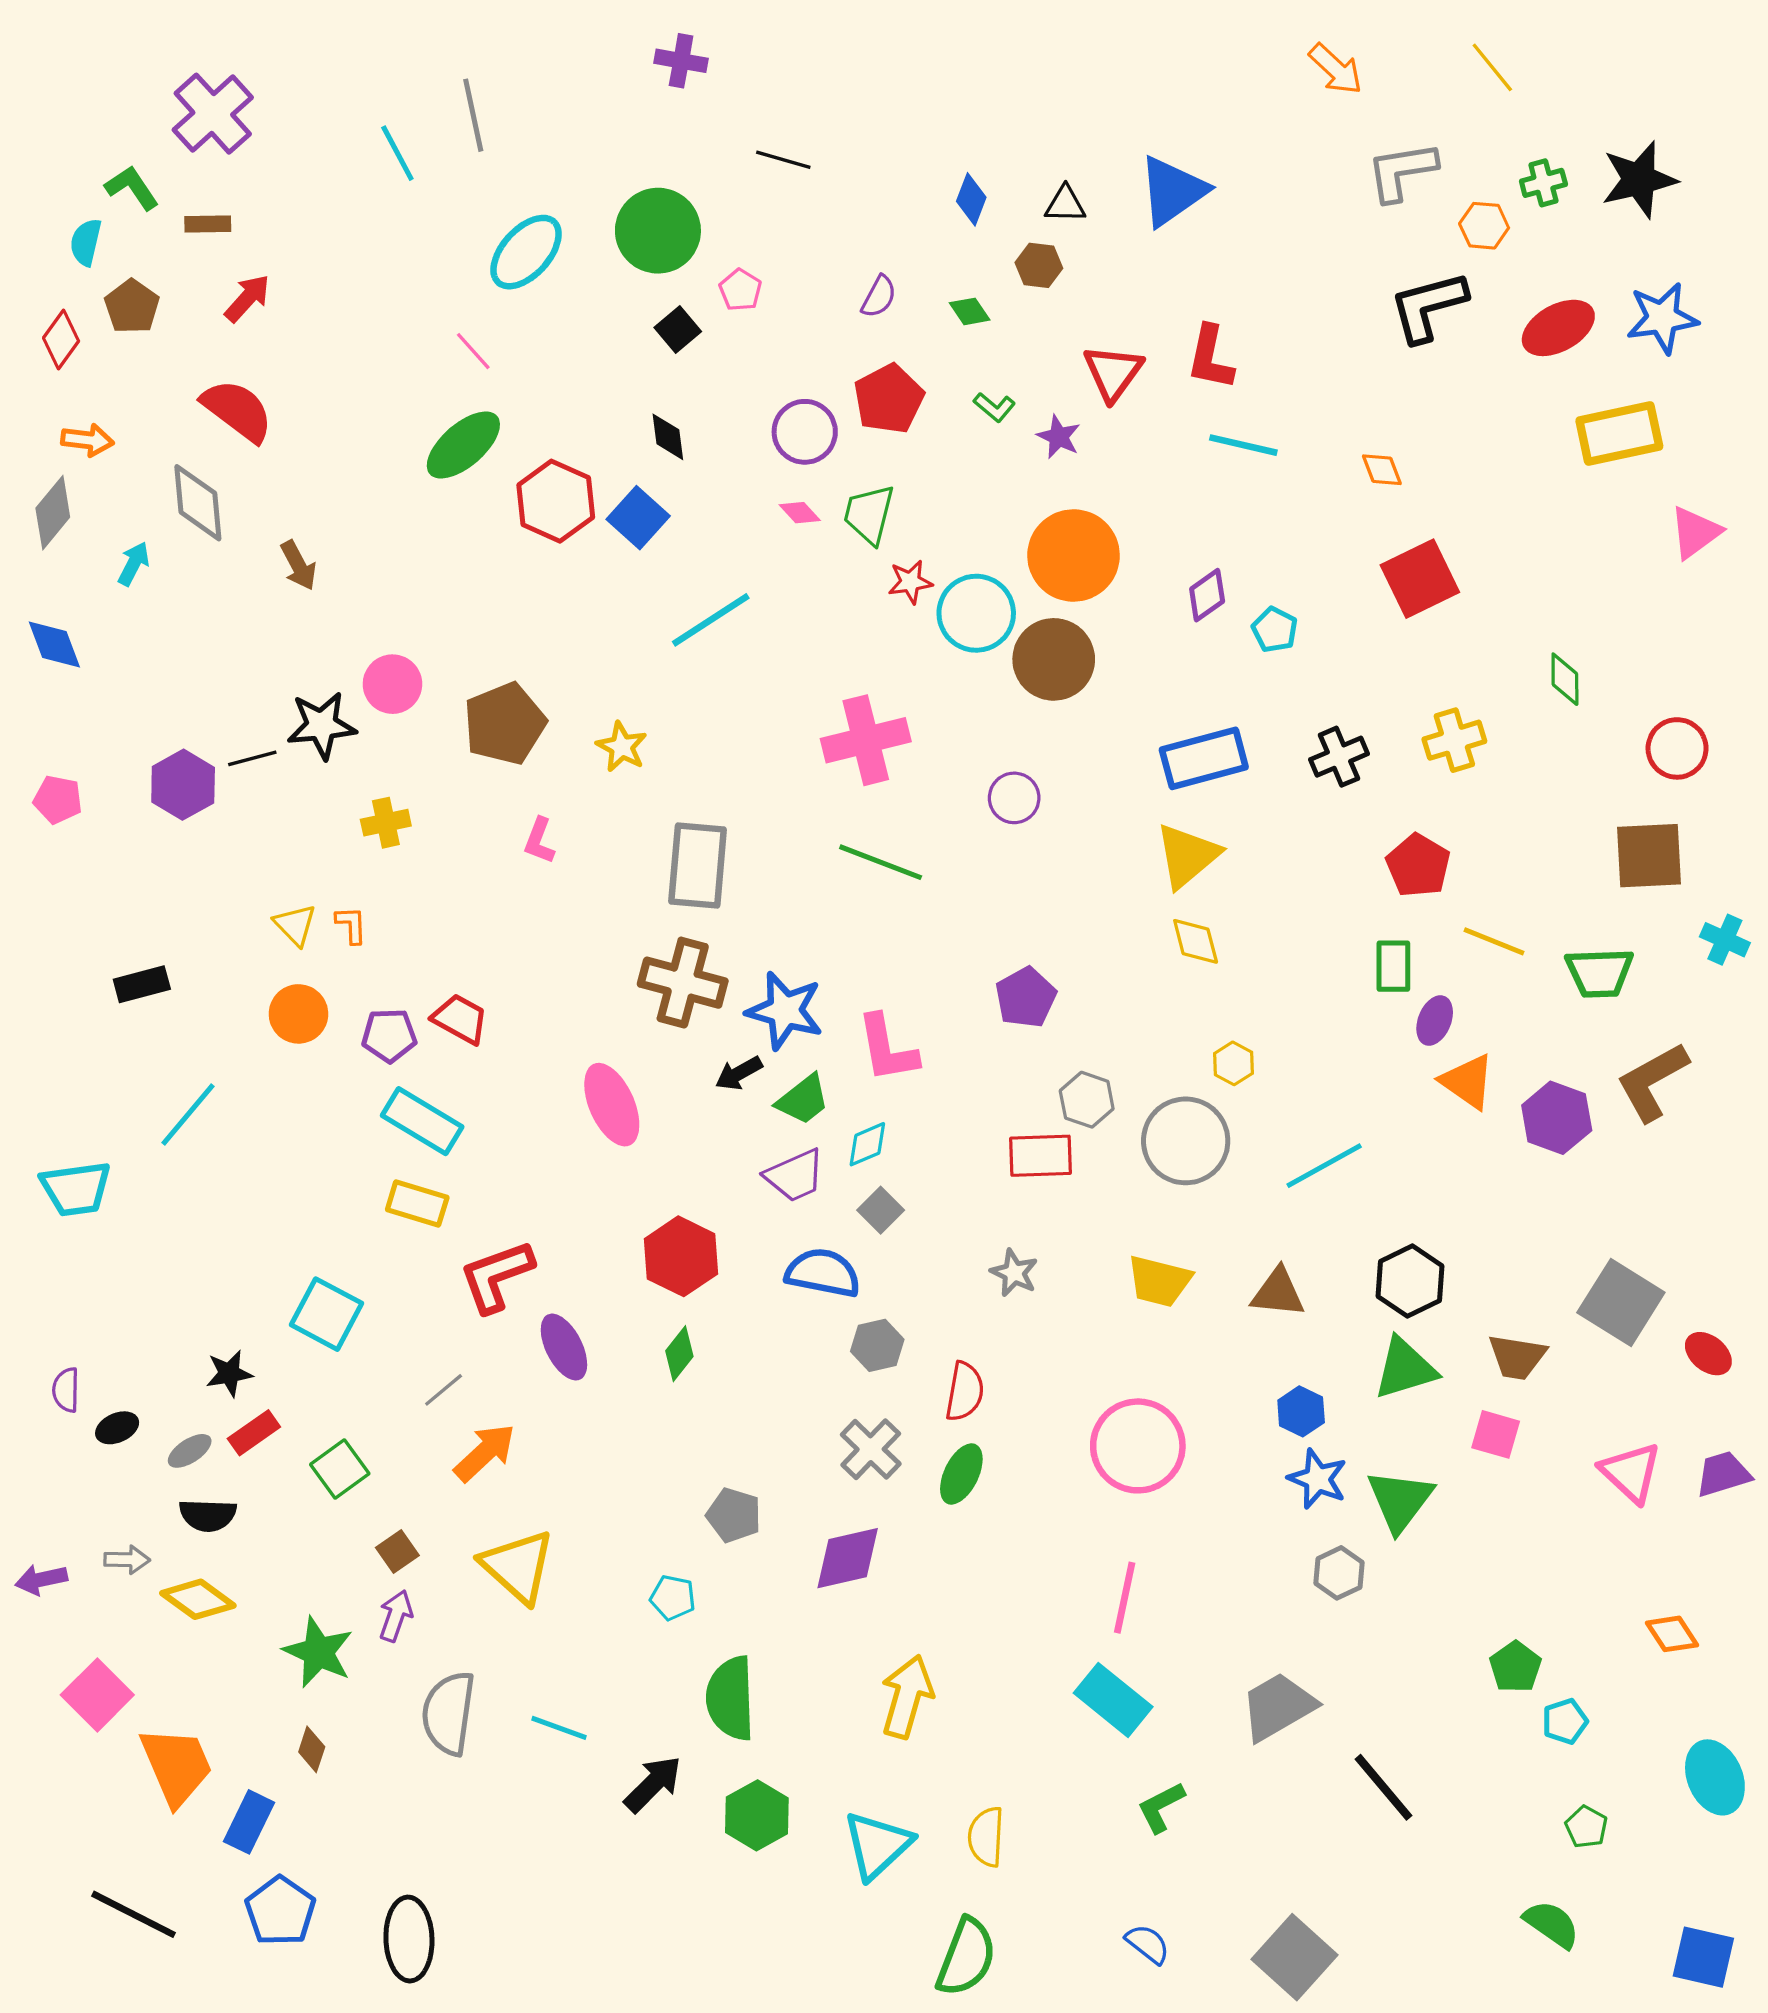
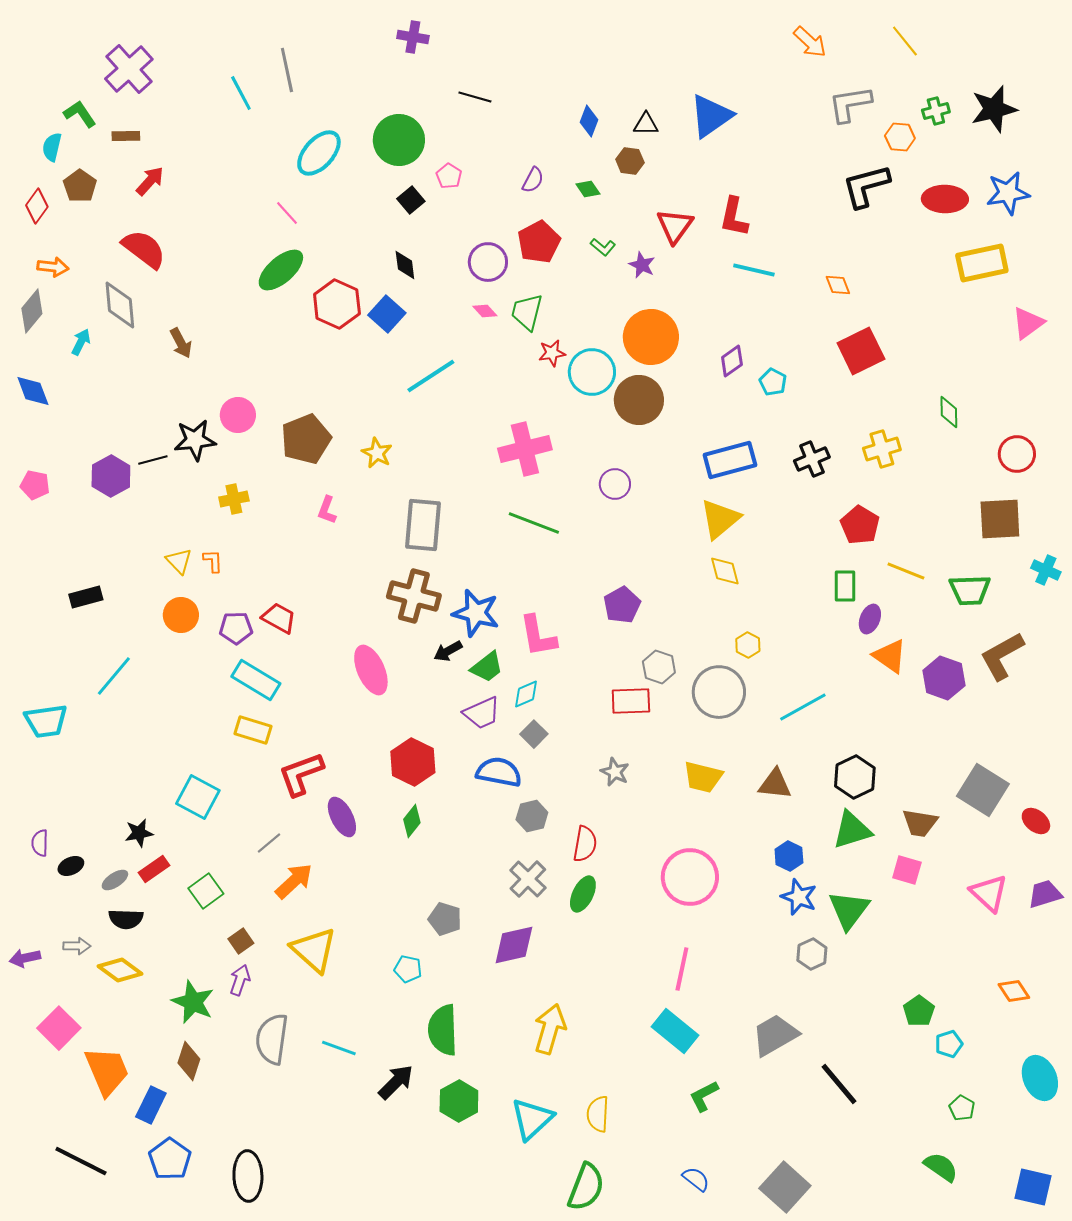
red ellipse: (1558, 328) -> (945, 199), turned 30
brown diamond: (312, 1749) -> (189, 1061), size x1.4

